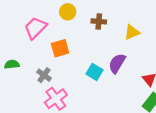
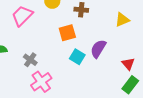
yellow triangle: (132, 32) -> (122, 20), moved
orange square: (60, 48) -> (67, 33), moved

